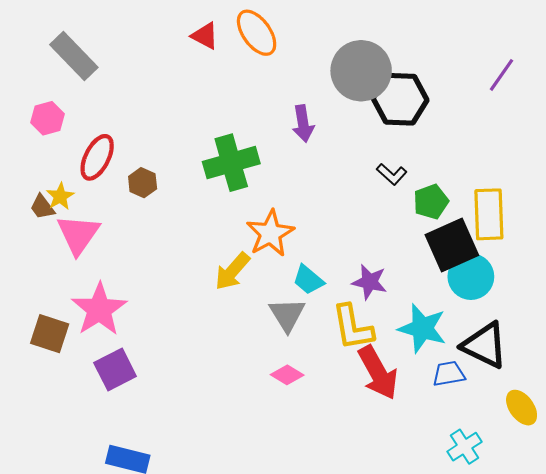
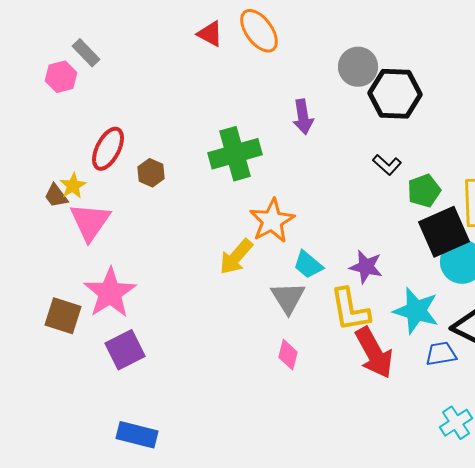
gray rectangle: (74, 56) -> (86, 53), size x0.6
gray circle: (361, 71) -> (358, 67), size x0.7
pink hexagon: (48, 118) -> (61, 77), moved
pink diamond: (287, 375) -> (288, 355), turned 72

